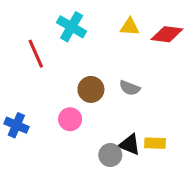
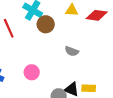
brown circle: (91, 89) -> (46, 24), moved

